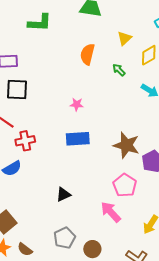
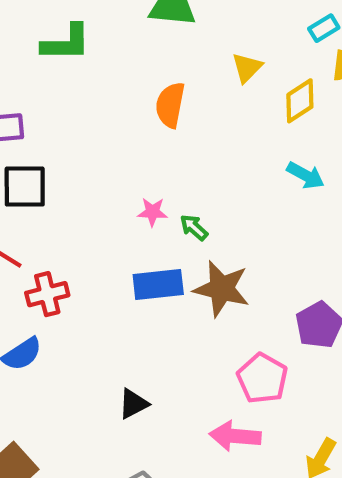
green arrow: (119, 70) -> (194, 227), moved
brown star: (126, 145) -> (222, 289), moved
pink arrow: (111, 212) -> (235, 436), turned -40

